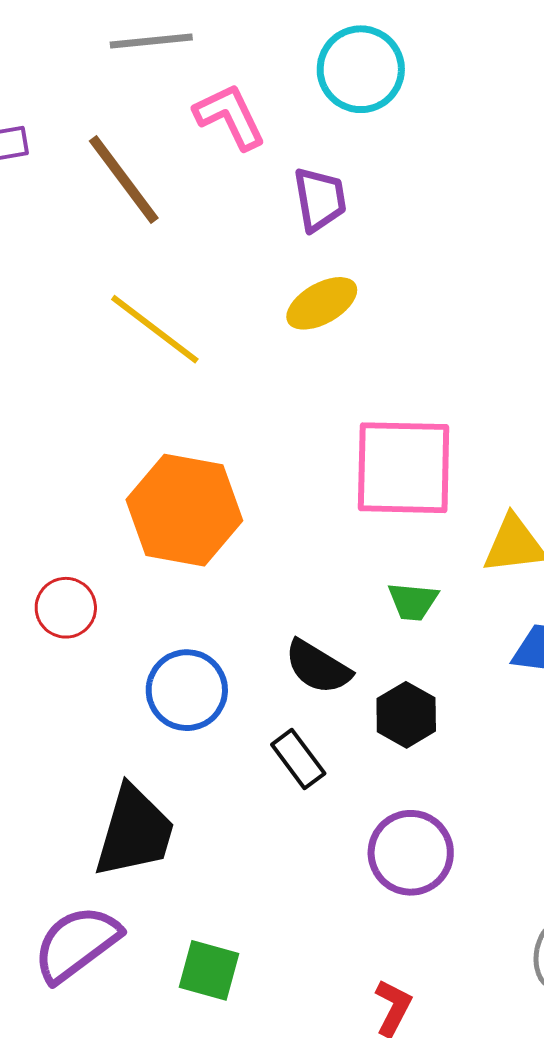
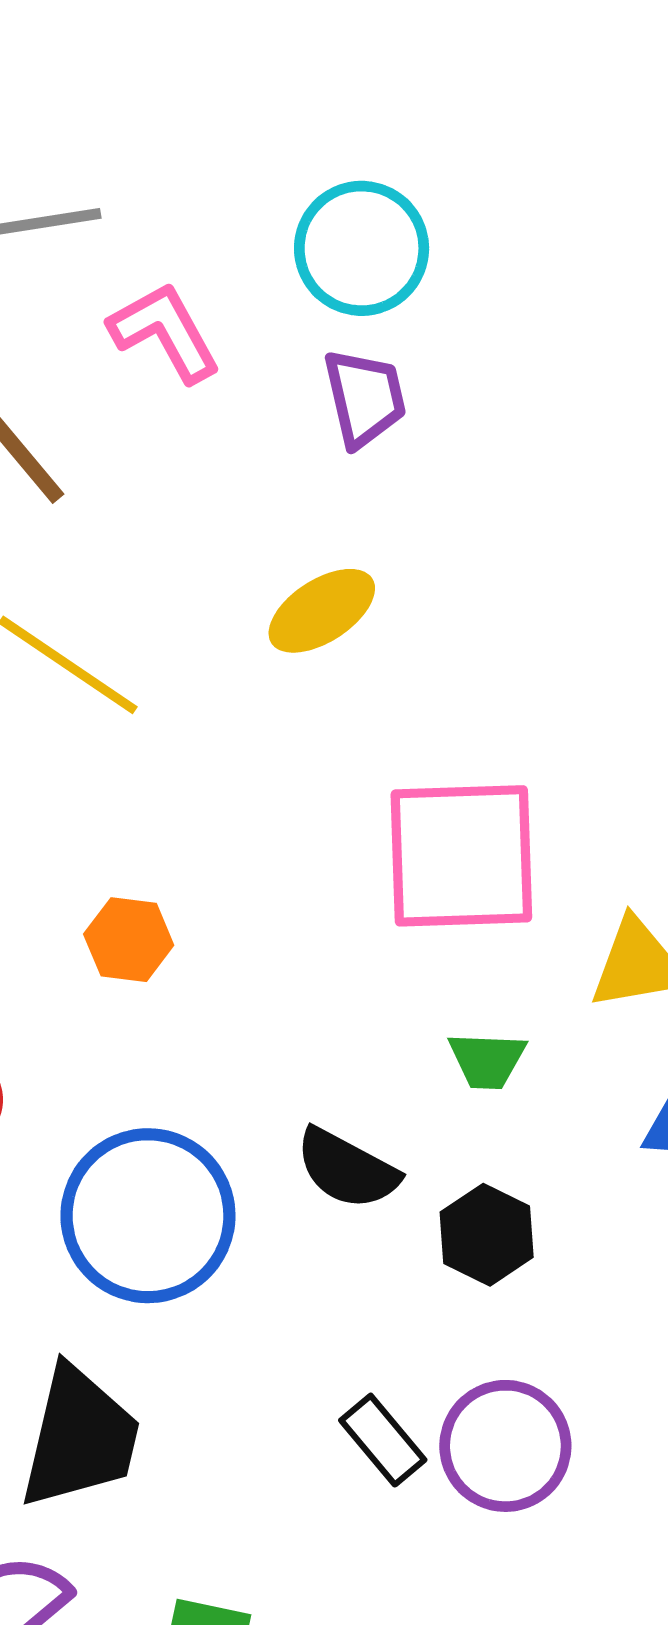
purple trapezoid: (320, 199) -> (365, 398), moved
orange hexagon: (184, 510) -> (129, 940), size x0.5
blue circle: (187, 690) -> (148, 1216), size x1.4
black rectangle: (298, 759) -> (383, 1440), moved

